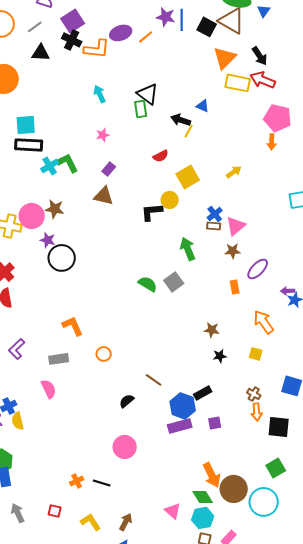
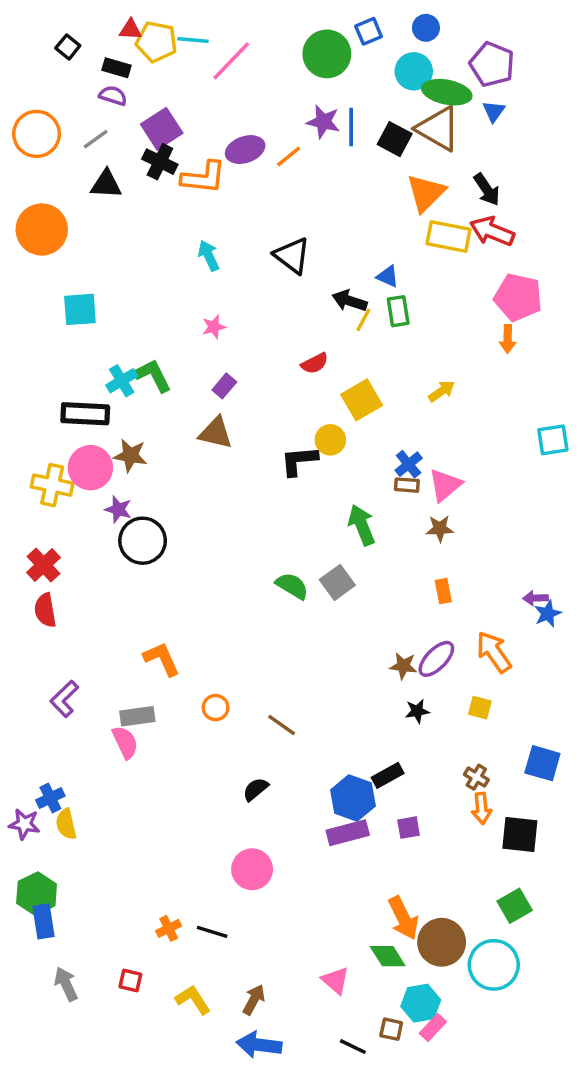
green rectangle: (141, 109) -> (398, 311), moved
black rectangle: (29, 145) -> (85, 414), moved
purple ellipse: (258, 269) -> (436, 659), moved
brown line: (154, 380) -> (282, 725), moved
pink semicircle: (49, 389) -> (125, 742), moved
cyan hexagon: (203, 518) -> (421, 1003), moved

